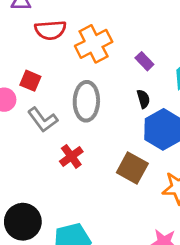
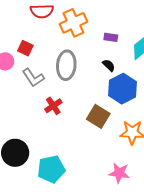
purple rectangle: (144, 61) -> (111, 37), turned -40
black semicircle: (143, 99) -> (109, 65), turned -32

